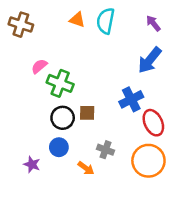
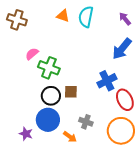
blue circle: (59, 147) -> (48, 120), size x1.5

